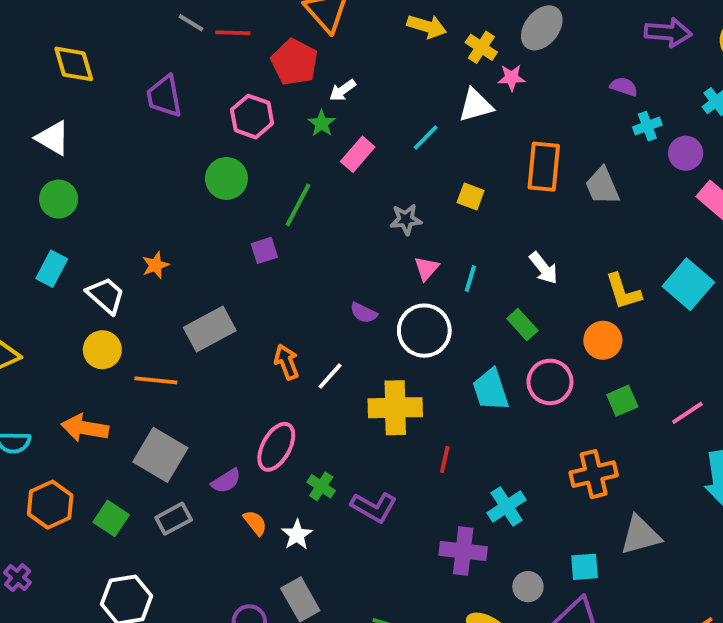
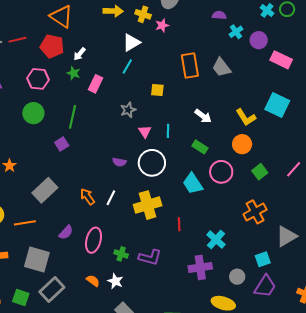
white triangle: (476, 105) -> (131, 43), moved
purple semicircle: (226, 481) -> (66, 232), moved
gray rectangle: (174, 519) -> (52, 289), size x1.4

